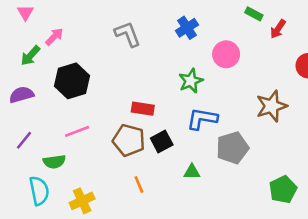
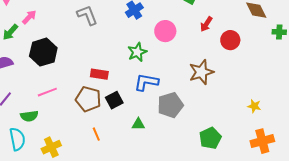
red arrow: (278, 29) -> (206, 24), moved

